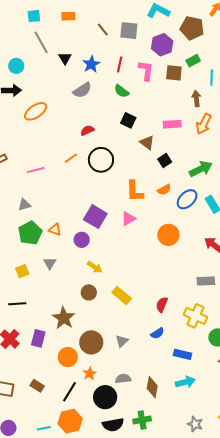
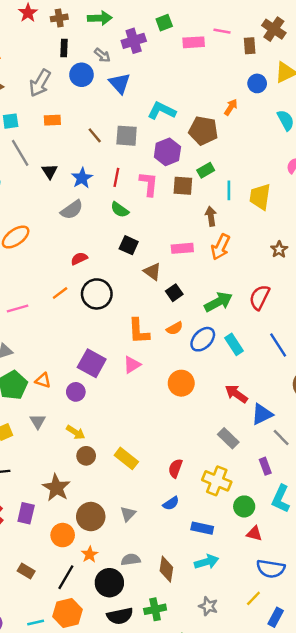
yellow arrow: (95, 267) -> (76, 432), moved
gray rectangle: (206, 281) -> (228, 438), turned 48
gray star: (195, 424) -> (208, 606), moved

